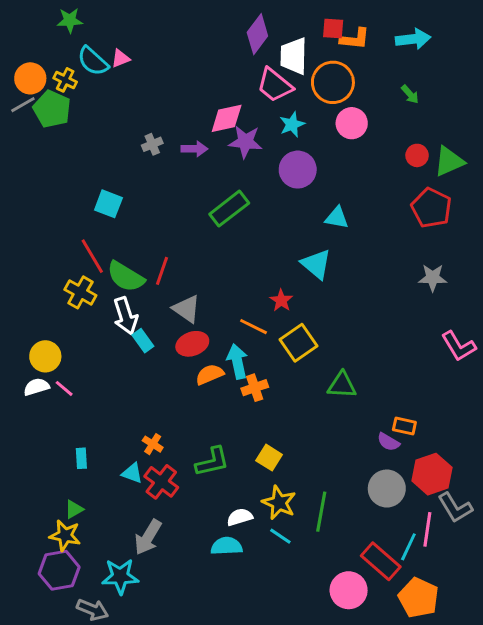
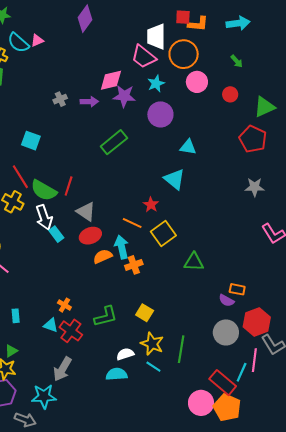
purple diamond: (257, 34) -> (85, 19), moved
red circle: (417, 155) -> (230, 94), moved
orange pentagon: (418, 598) -> (227, 407), moved

